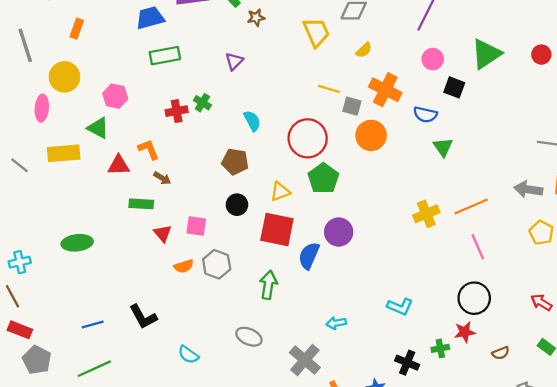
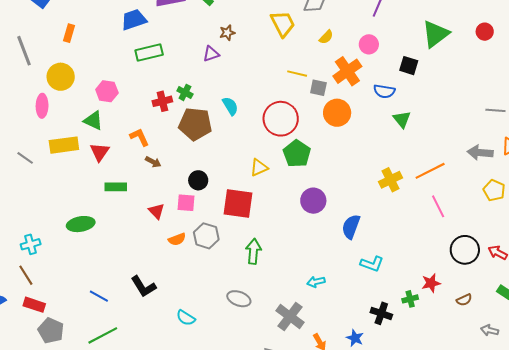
brown star: (256, 18) -> (227, 33), moved
pink circle: (433, 59) -> (369, 44), moved
purple triangle: (234, 61) -> (211, 54), turned 30
orange cross: (385, 90) -> (347, 71), turned 32
brown pentagon: (235, 162) -> (195, 124), moved, size x1.4
red triangle: (119, 165) -> (100, 152), moved, turned -50
green rectangle: (141, 204) -> (116, 187), moved
black circle: (237, 205) -> (198, 180), moved
red square: (277, 229) -> (238, 204), moved
blue semicircle: (309, 256) -> (351, 227), moved
black circle: (474, 298) -> (465, 250), moved
blue line: (93, 325) -> (99, 296), turned 48

